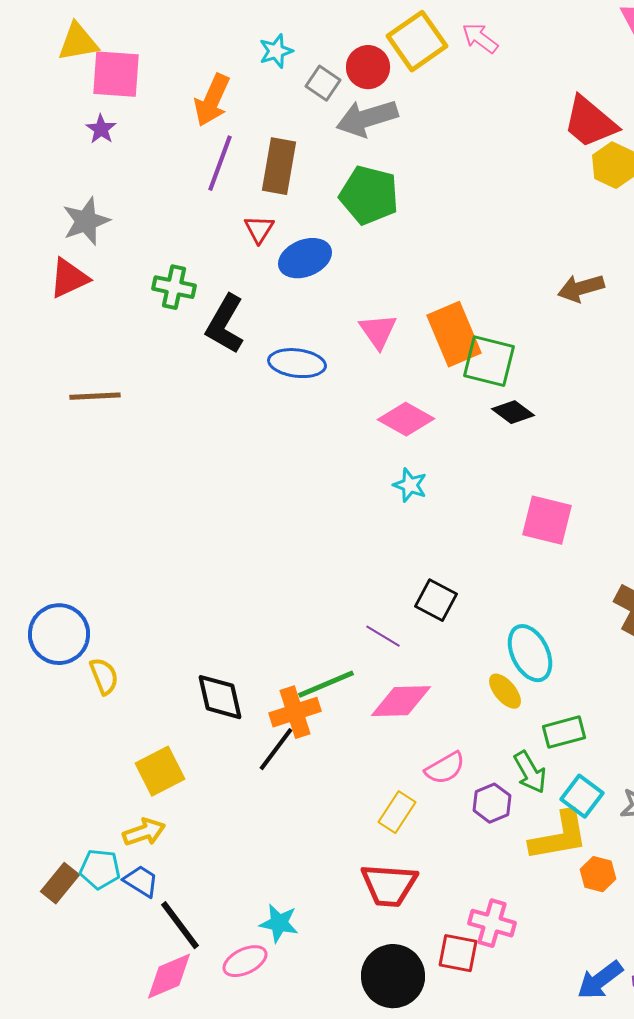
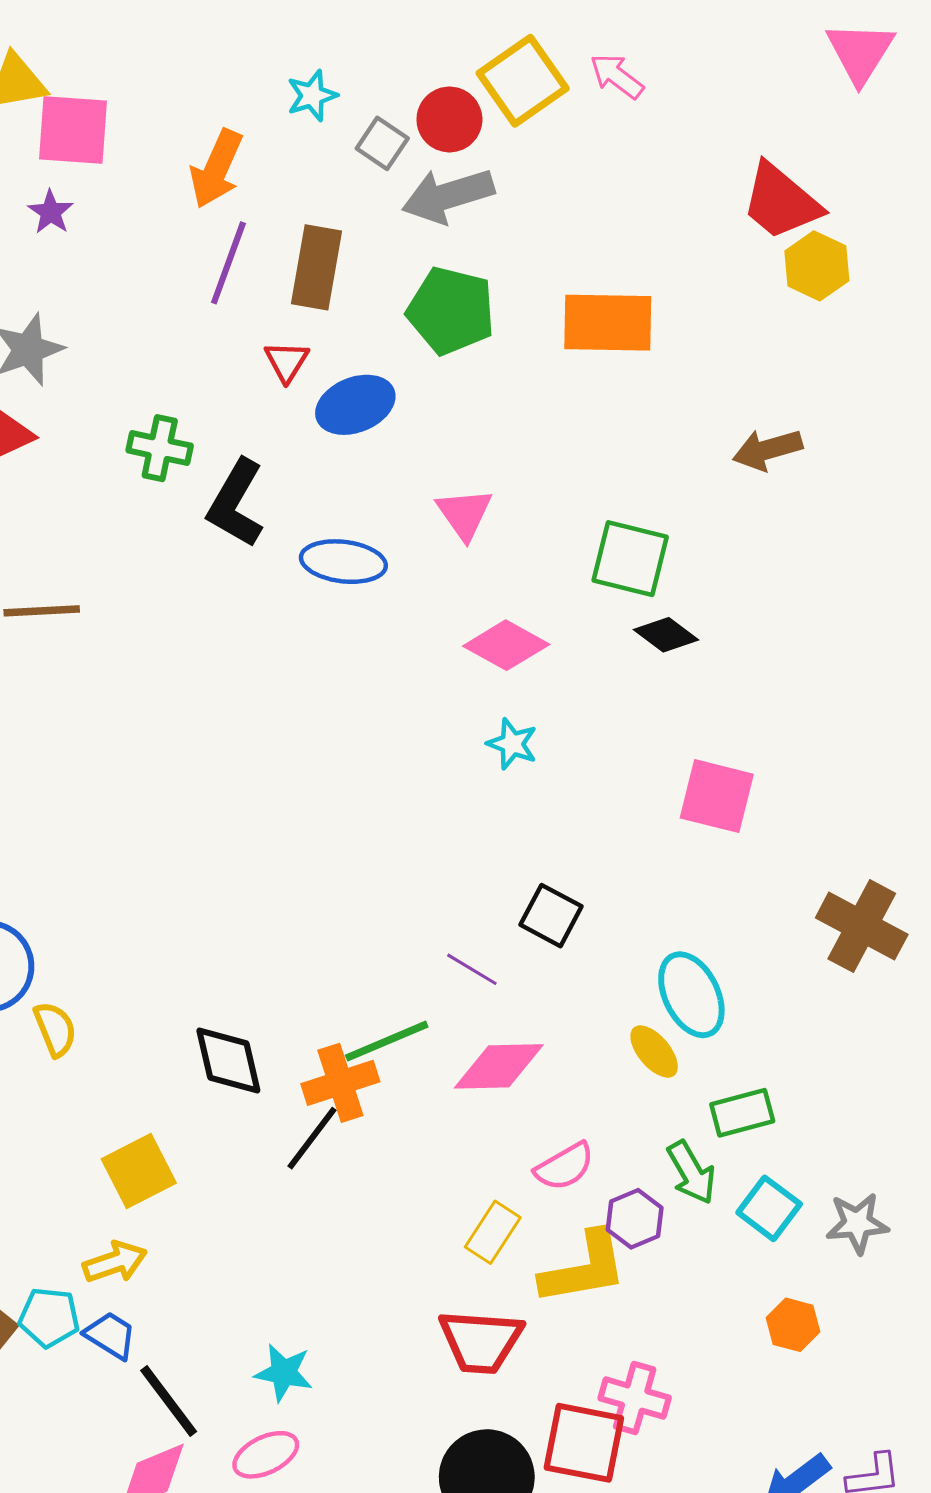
orange rectangle: (454, 334) -> (608, 323), moved, turned -66
yellow L-shape: (559, 836) -> (584, 1268), moved
cyan star: (279, 923) -> (284, 1373), moved
red square: (458, 953) -> (584, 1443), size x1.4

